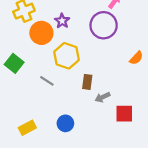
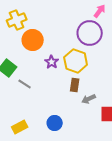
purple star: (62, 21) -> (52, 62), moved
yellow hexagon: (66, 56) -> (76, 61), moved
gray line: (47, 81) -> (25, 84), moved

